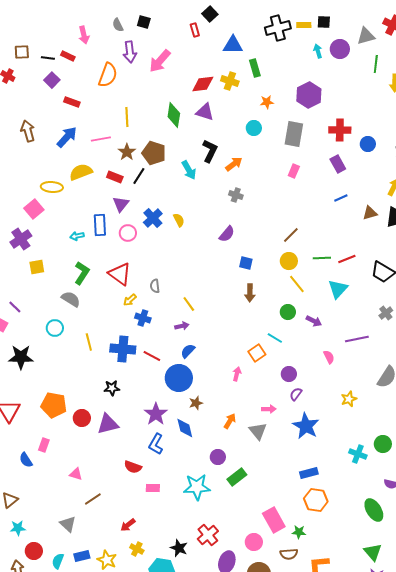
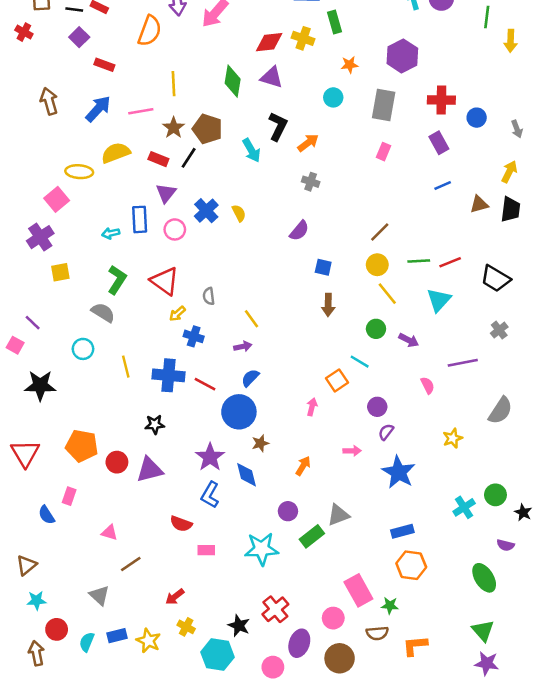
gray triangle: (258, 431) -> (338, 515), moved, turned 48
cyan cross: (358, 454) -> (464, 507), turned 36

